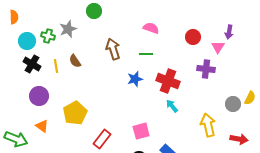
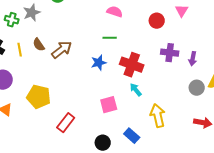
purple arrow: (229, 32) -> (193, 59), moved
pink triangle: (218, 47) -> (182, 11), moved
brown arrow: (113, 49) -> (62, 50), moved, turned 70
yellow pentagon: (75, 113) -> (39, 97), turned -30
yellow arrow: (208, 125) -> (158, 116), moved
pink square: (141, 131) -> (109, 105), moved

